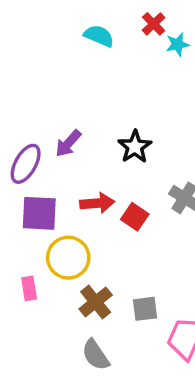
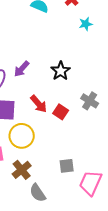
cyan star: (177, 44) -> (86, 24), moved
red arrow: (97, 203) -> (39, 104), turned 54
brown cross: (96, 302) -> (22, 170), moved

